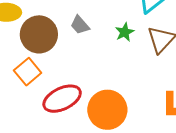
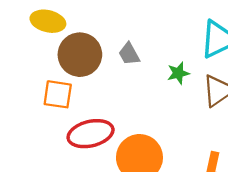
orange square: (28, 72) -> (58, 94), turned 36

